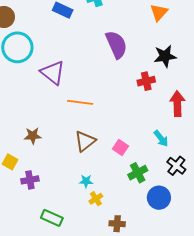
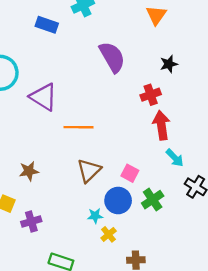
black star: (165, 56) -> (169, 64), size x0.7
red arrow: (177, 104) -> (161, 125), moved
blue circle: (159, 198) -> (118, 201), moved

